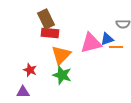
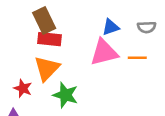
blue triangle: (107, 39) -> (111, 27), moved
orange triangle: (61, 55) -> (47, 68), moved

